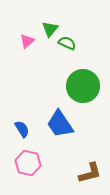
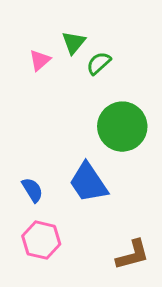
green semicircle: (67, 43) -> (99, 63), turned -66

